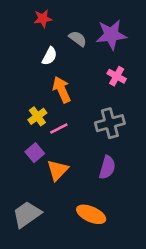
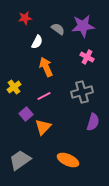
red star: (43, 19) -> (25, 18), moved
yellow cross: (37, 116) -> (14, 87), moved
purple semicircle: (107, 167) -> (93, 122), moved

